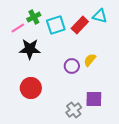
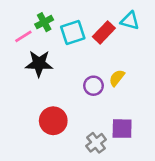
red circle: (31, 88) -> (53, 121), moved

